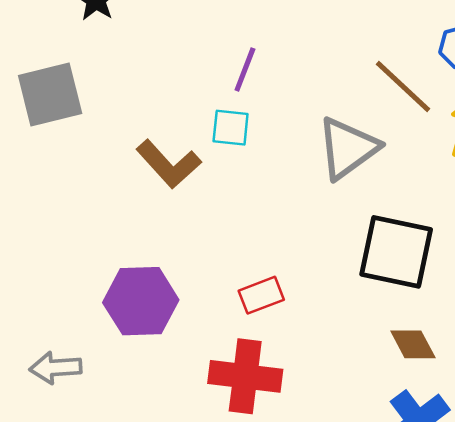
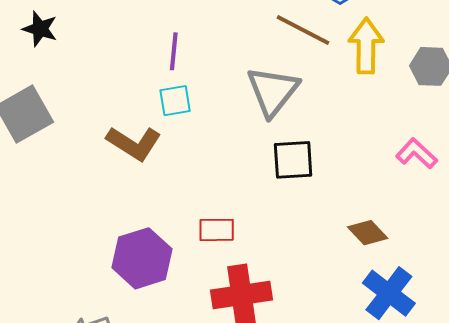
black square: (396, 252) -> (293, 160), moved, size x0.7
red rectangle: (261, 295) -> (217, 230), moved, turned 36

